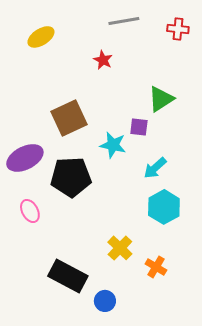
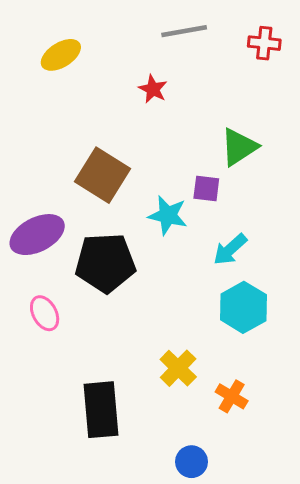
brown square: (69, 118) -> (102, 175), turned -33
black rectangle: (68, 276) -> (101, 410), turned 57
blue circle: (105, 301) -> (192, 462), moved

